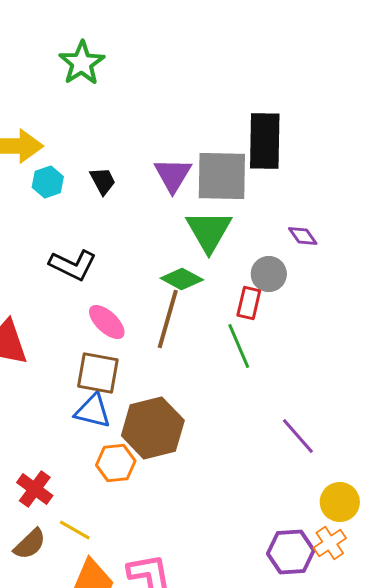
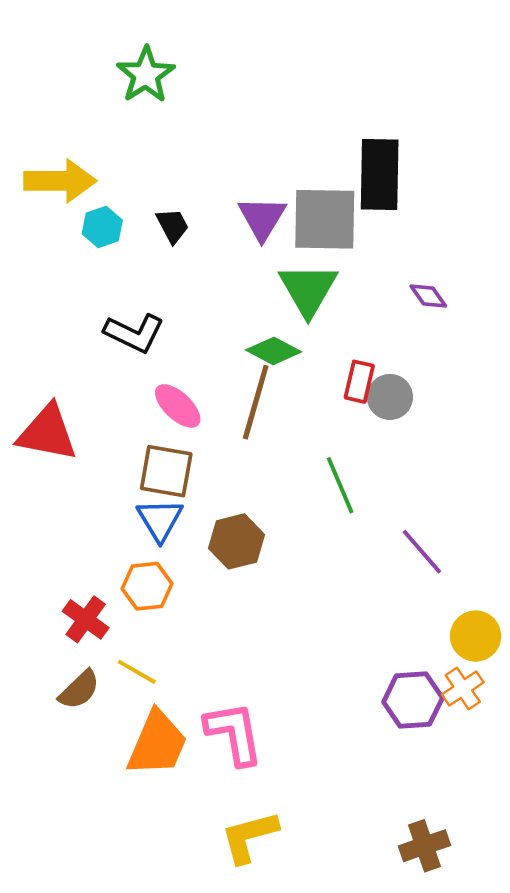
gray circle: (269, 274) -> (390, 397), moved
green line: (239, 346) -> (340, 485), moved
blue triangle: (93, 411) -> (160, 520), turned 45
brown hexagon: (153, 428) -> (237, 541), size x0.7
orange hexagon: (116, 463) -> (147, 586), moved

